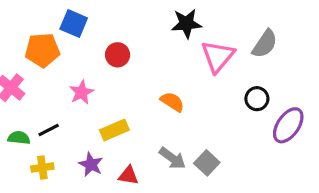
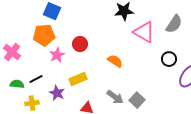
orange pentagon: (42, 50) -> (44, 35), moved
red circle: (118, 55) -> (80, 44), moved
pink triangle: (218, 56) -> (144, 32), turned -40
purple star: (91, 164) -> (57, 93), moved

